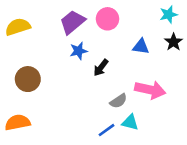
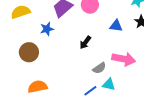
blue star: (79, 51) -> (47, 29), moved
orange semicircle: (18, 122) -> (38, 87), moved

